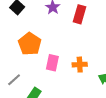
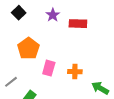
red rectangle: (79, 14) -> (78, 24), turned 72

